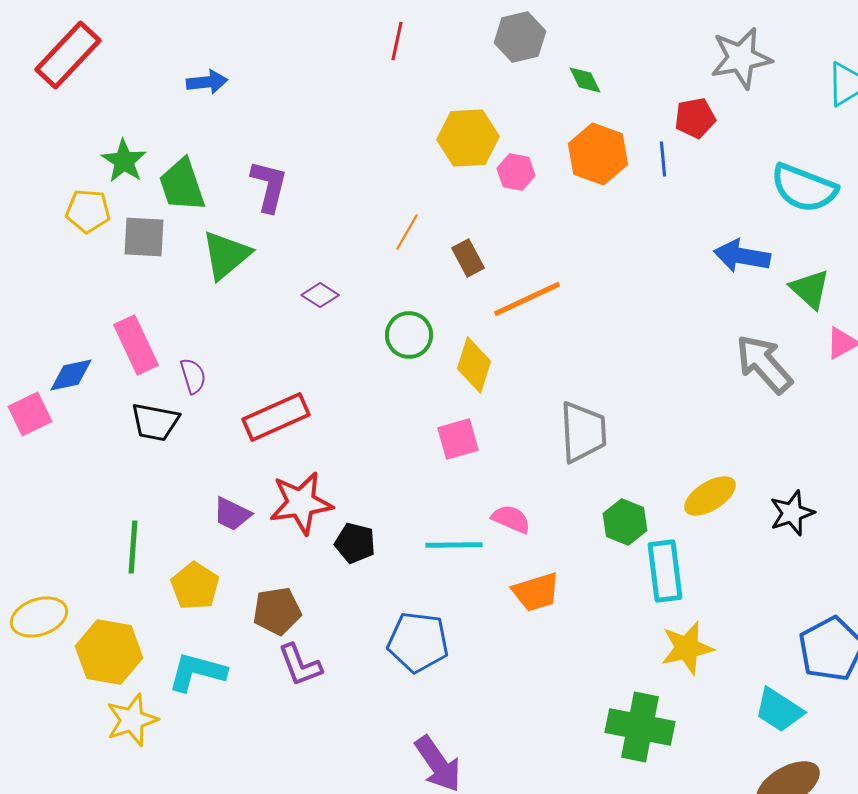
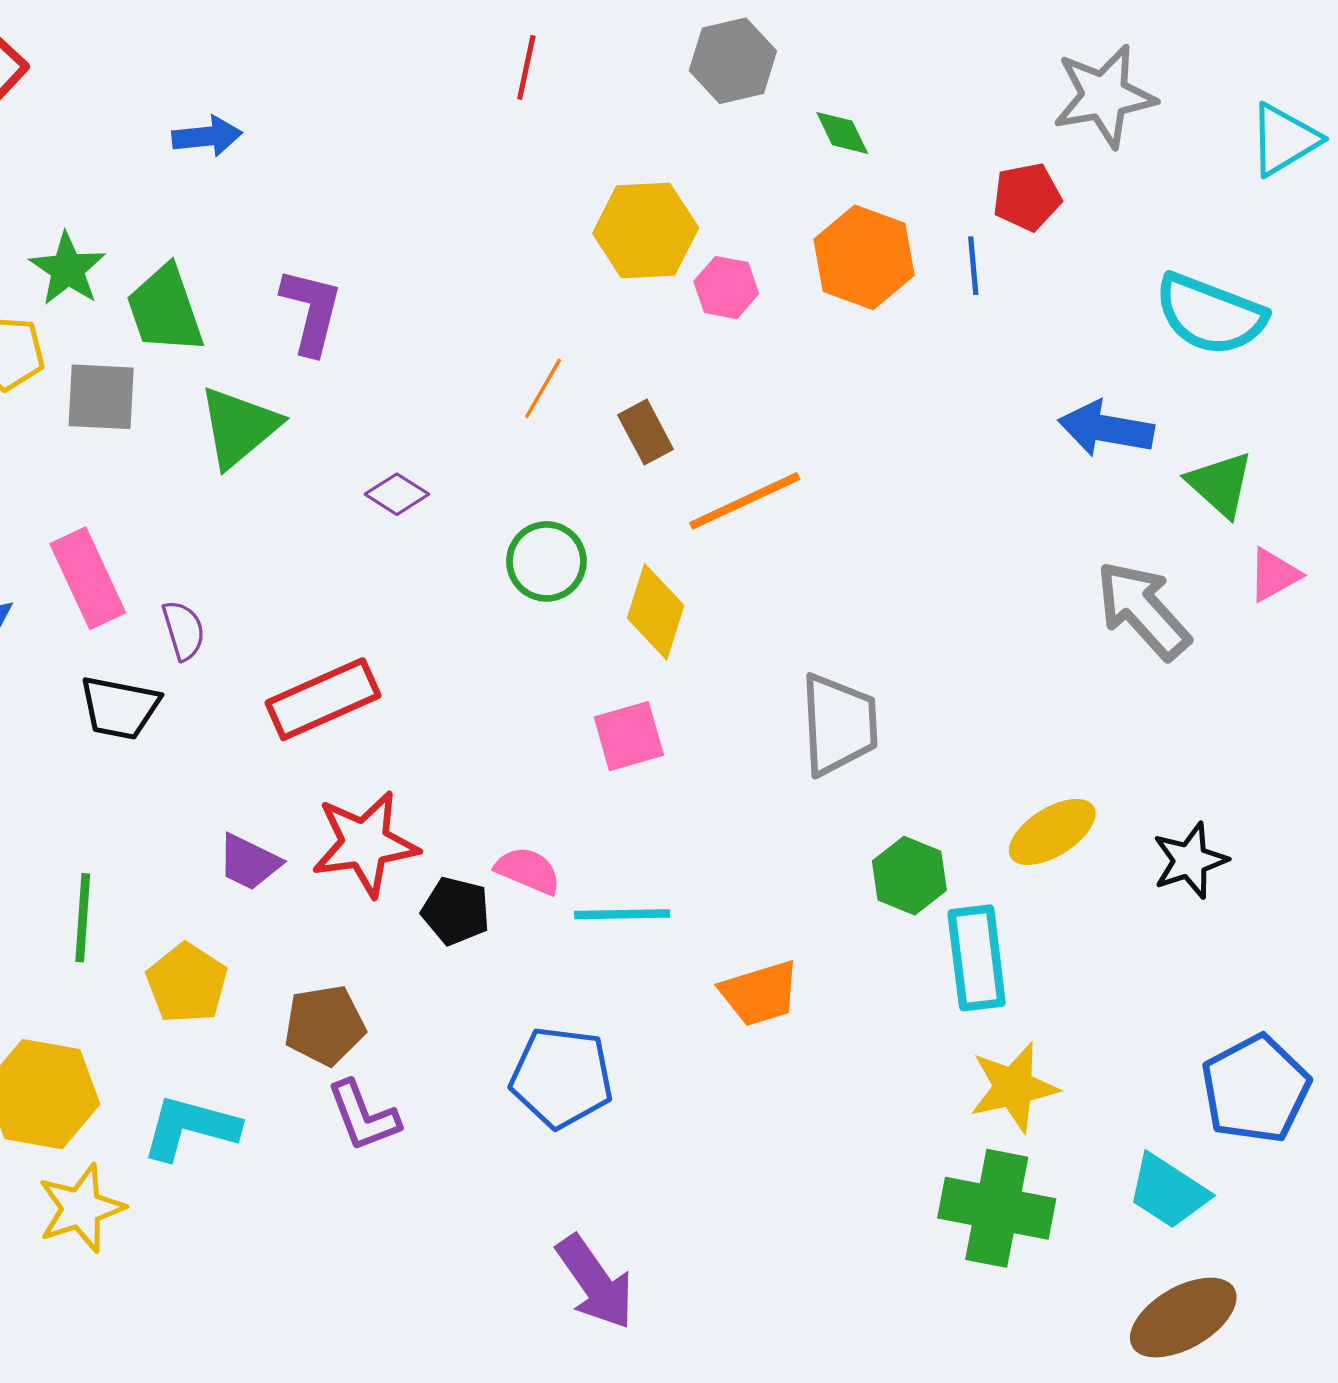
pink semicircle: (511, 519) -> (528, 871), moved
green cross: (640, 727) -> (997, 1208), moved

